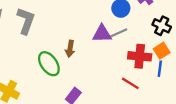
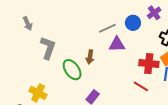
gray L-shape: (26, 21) -> (48, 48), moved
gray line: (117, 34) -> (107, 28), moved

